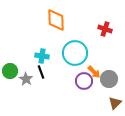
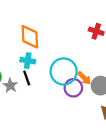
orange diamond: (56, 20) -> (30, 37), moved
cyan circle: (75, 53) -> (64, 71), moved

